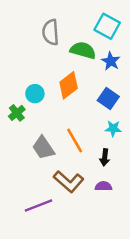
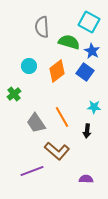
cyan circle: (35, 94) -> (29, 66), moved
blue square: (108, 98) -> (85, 72), moved
purple semicircle: (103, 186) -> (86, 179), moved

